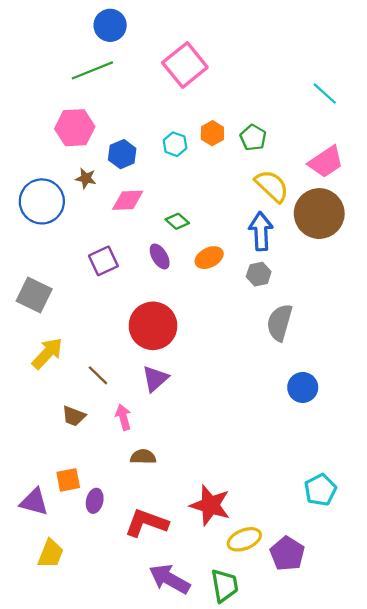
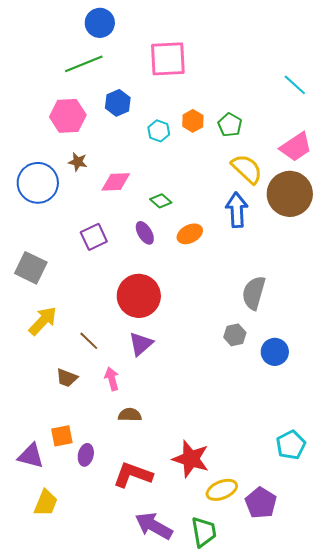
pink square: (185, 65) -> (168, 59), turned 36
blue hexagon: (122, 154) -> (118, 103), moved
gray hexagon: (259, 274) -> (235, 335), moved

